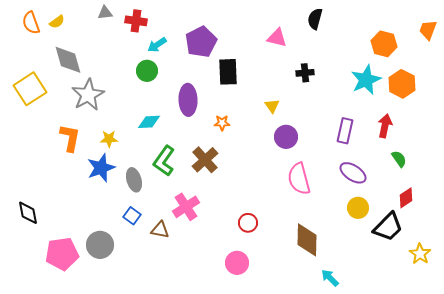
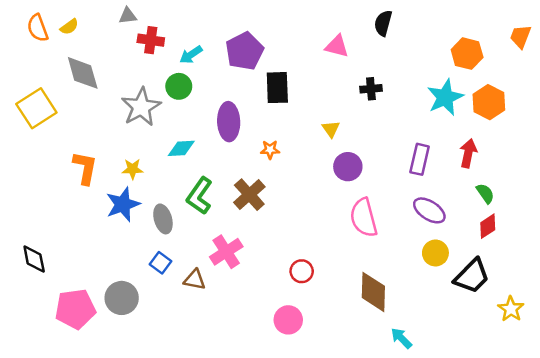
red cross: (136, 21) -> (151, 40), moved
gray star: (88, 95) -> (141, 107), moved
red diamond: (406, 198) -> (488, 226), moved

